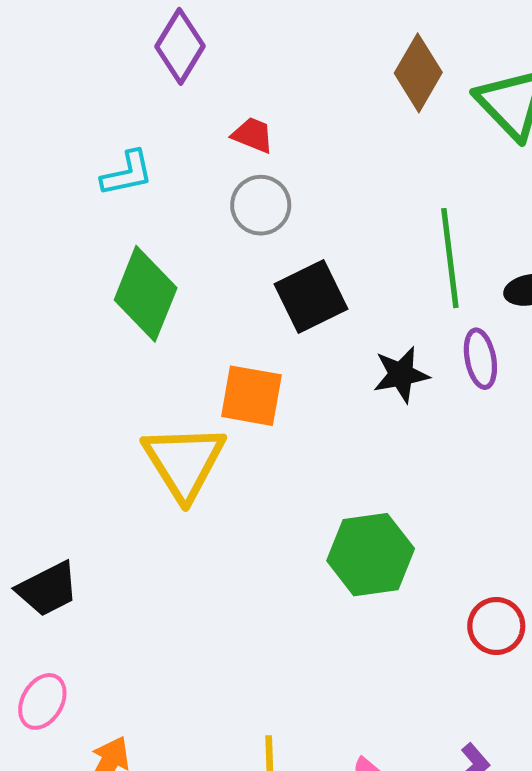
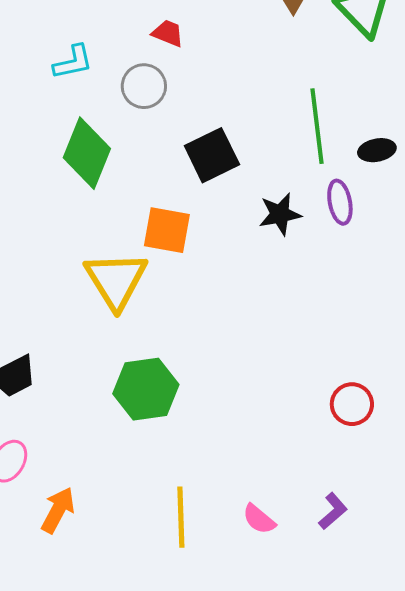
gray circle: (261, 205) -> (144, 86), moved
green hexagon: (371, 555) -> (146, 389), moved

